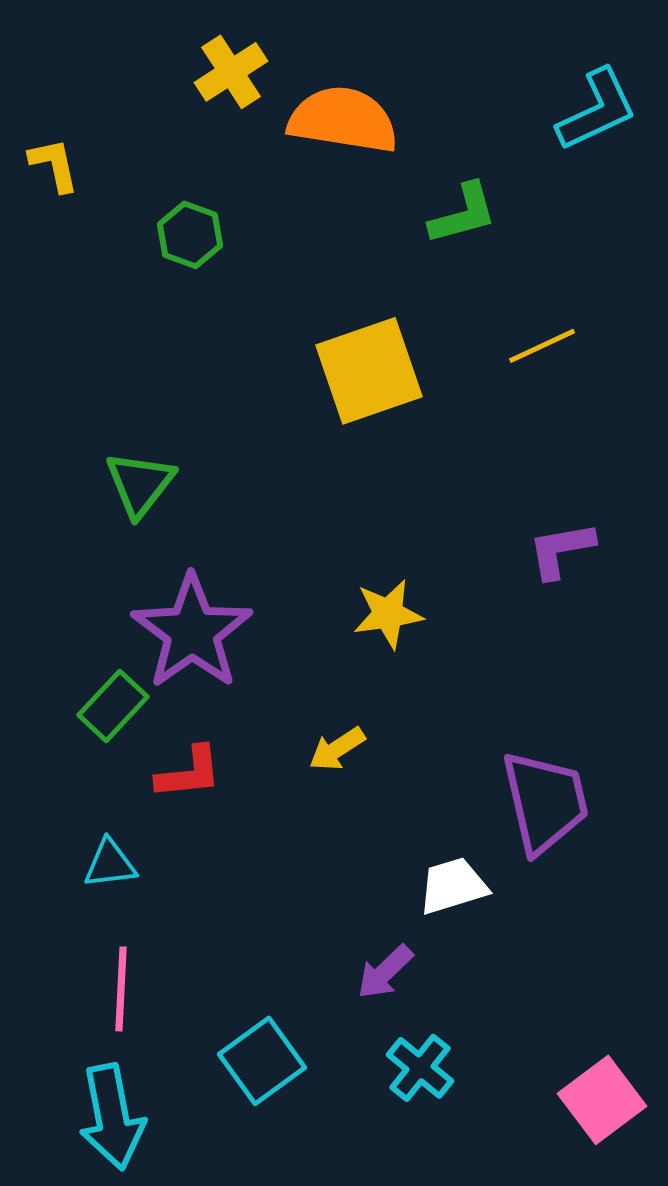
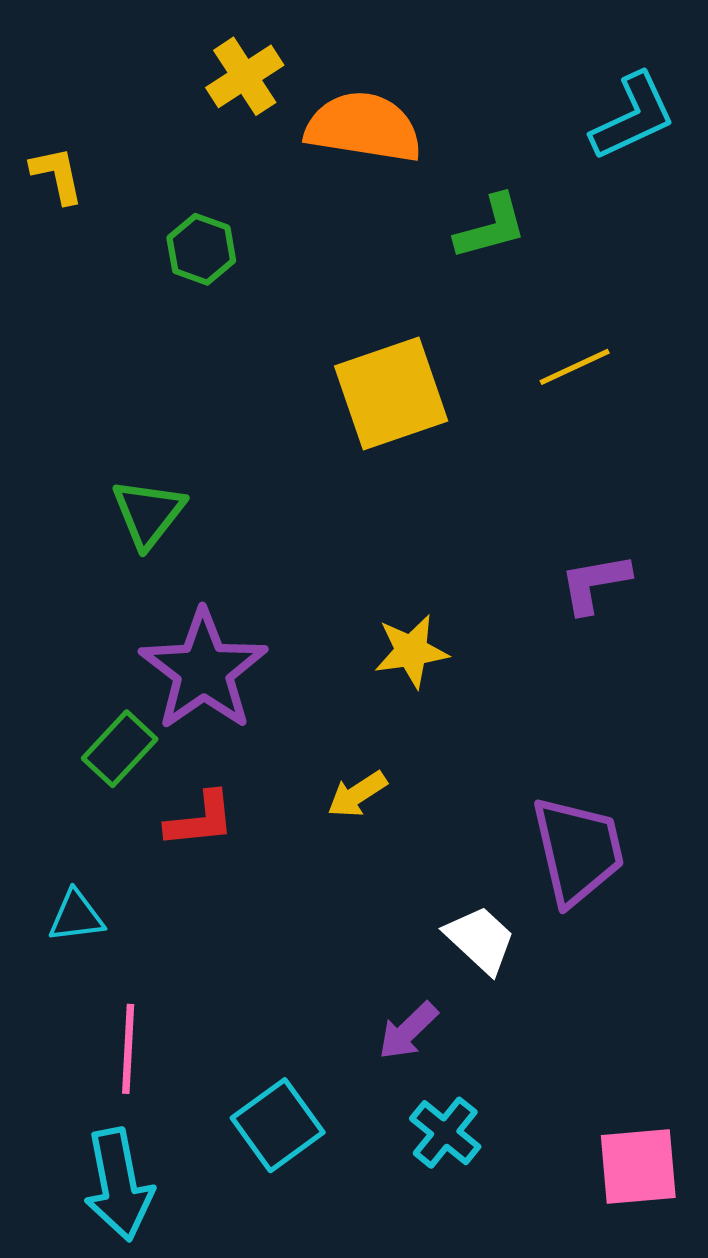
cyan triangle: (110, 864) -> (76, 916), moved
white trapezoid: (453, 886) -> (480, 940), turned 60
pink square: (602, 1100) -> (638, 1167), turned 32

